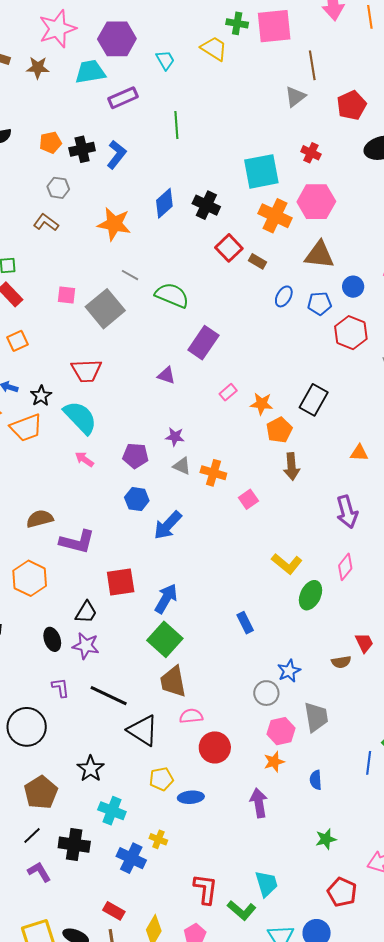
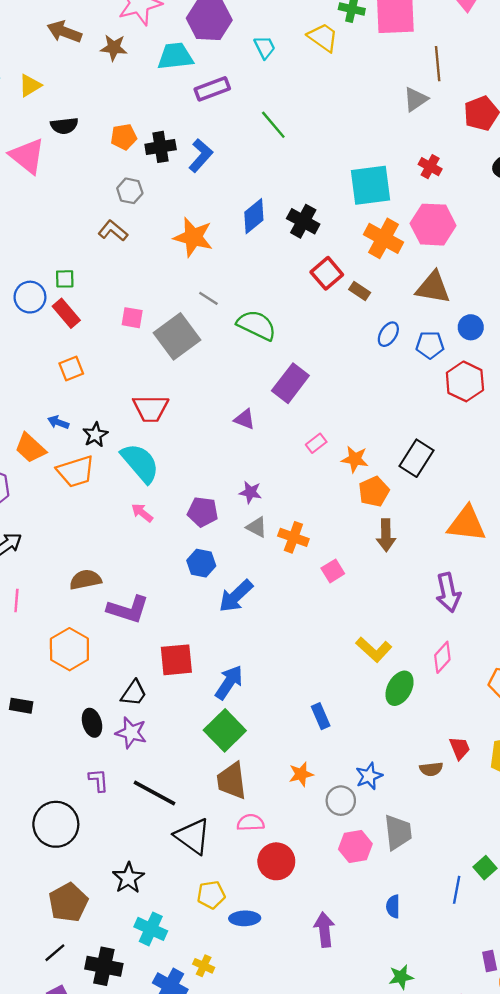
green line: (176, 125) -> (273, 125), turned -40
orange triangle: (359, 453) -> (467, 524), size x1.8
orange star: (274, 762) -> (301, 774), moved

